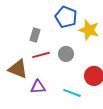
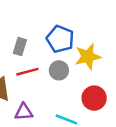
blue pentagon: (66, 17) -> (60, 39), moved
yellow star: (89, 30) -> (88, 57), moved, turned -30

